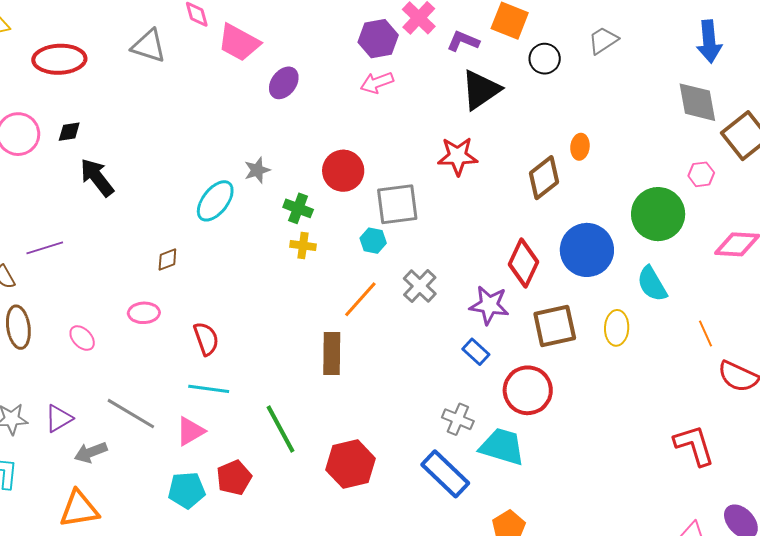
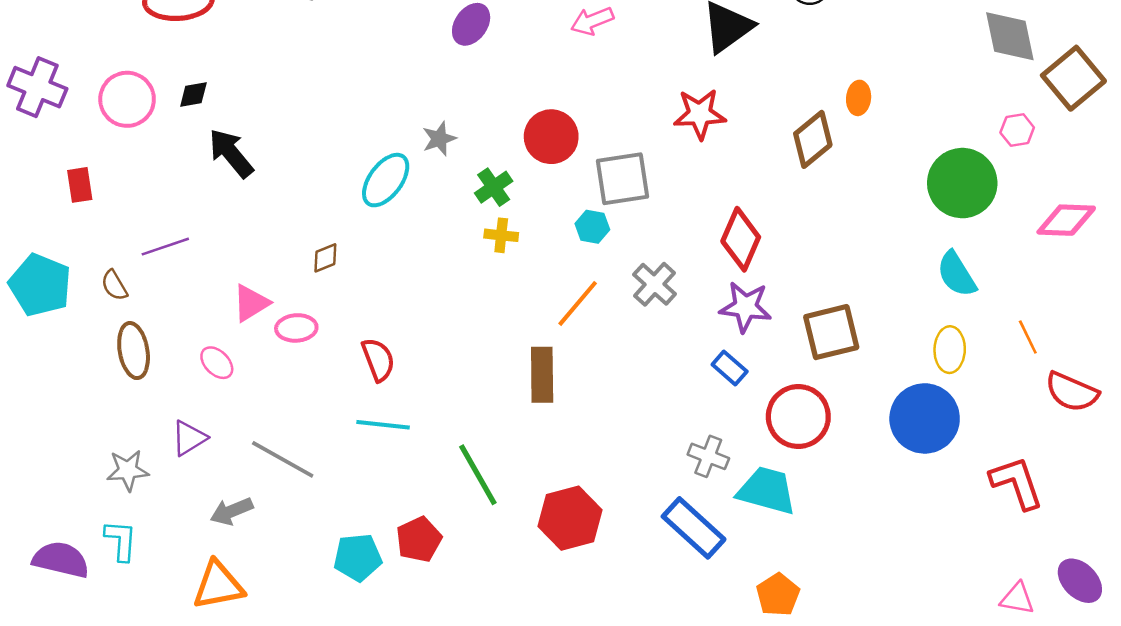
green cross: (298, 208) -> (494, 187), turned 36
blue circle: (587, 250) -> (925, 418), moved
red diamond: (524, 263) -> (741, 239), moved
yellow ellipse: (617, 328) -> (950, 350), moved
purple triangle: (59, 418) -> (189, 438), moved
pink triangle: (190, 431) -> (251, 303), moved

